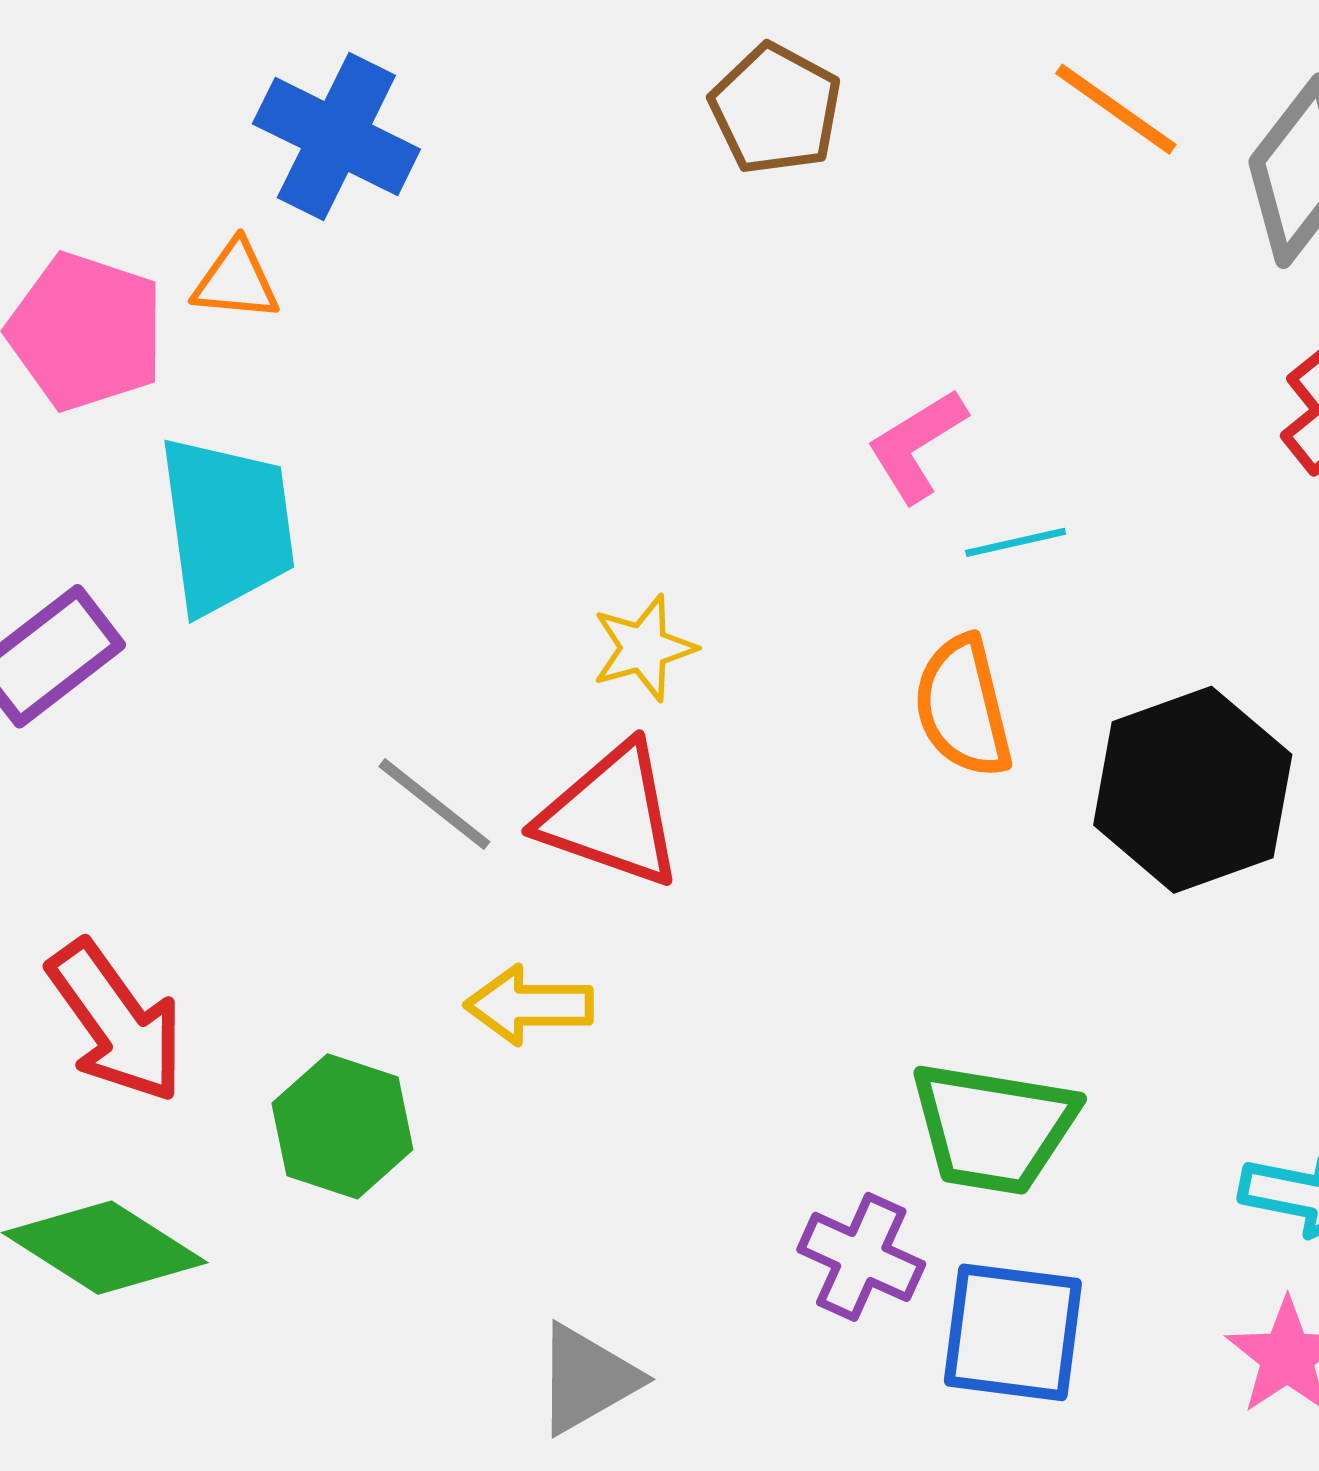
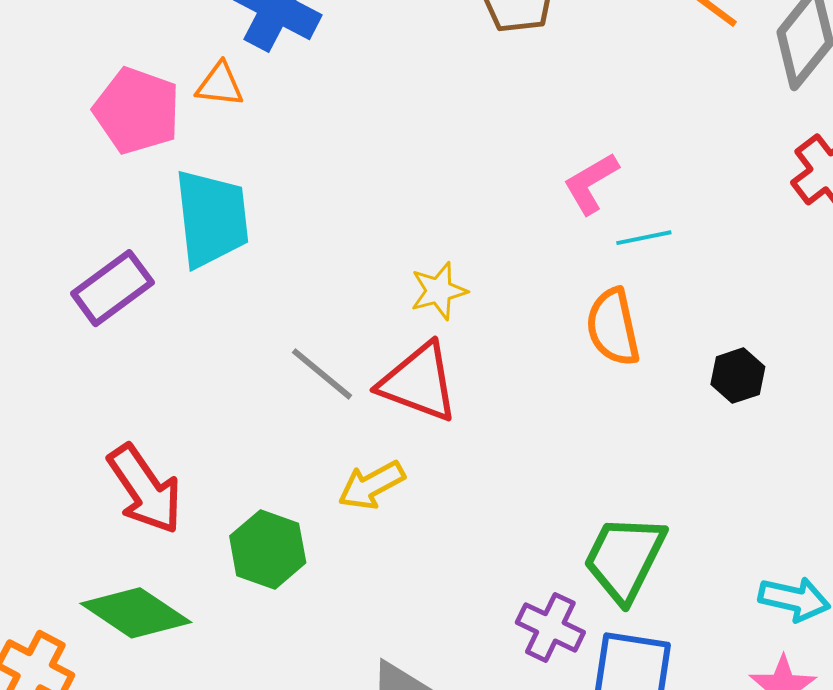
black hexagon: (1193, 790) -> (738, 376), size x0.5
yellow arrow: (529, 1005) -> (371, 485), turned -30
green trapezoid: (993, 1128) -> (624, 558), turned 106

